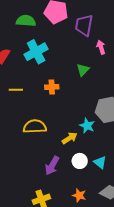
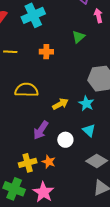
cyan star: (87, 126) -> (86, 103), moved
white circle: (80, 161) -> (65, 140), moved
orange star: (79, 195) -> (49, 162), moved

